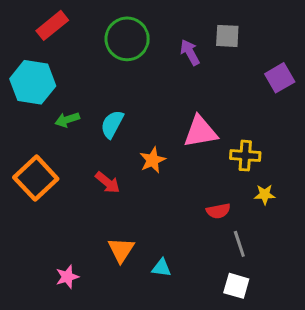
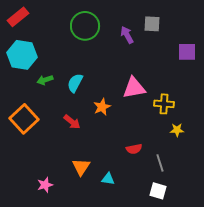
red rectangle: (52, 25) -> (18, 17), moved
purple square: (280, 78) -> (187, 52), turned 30
red semicircle: (218, 211) -> (134, 149), moved

